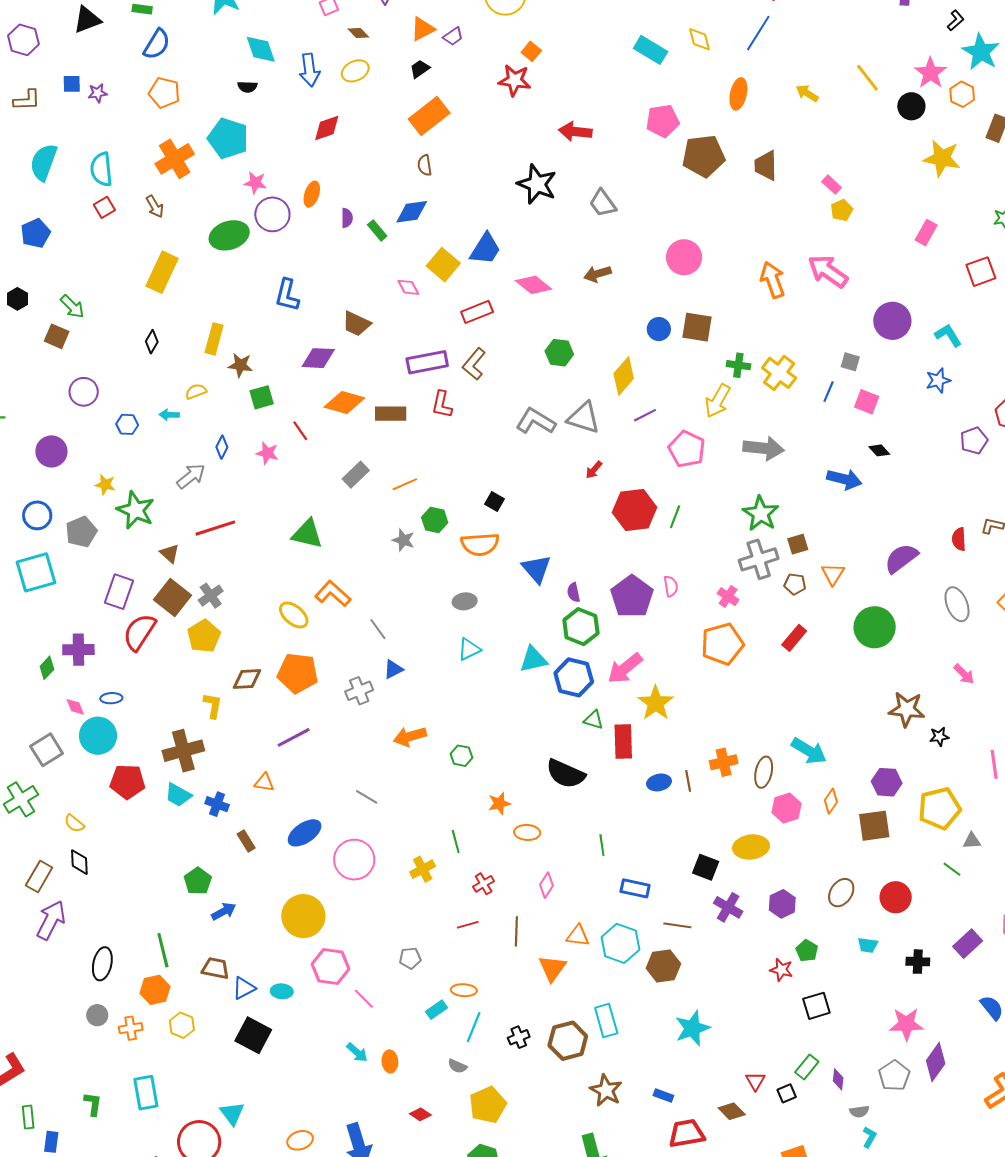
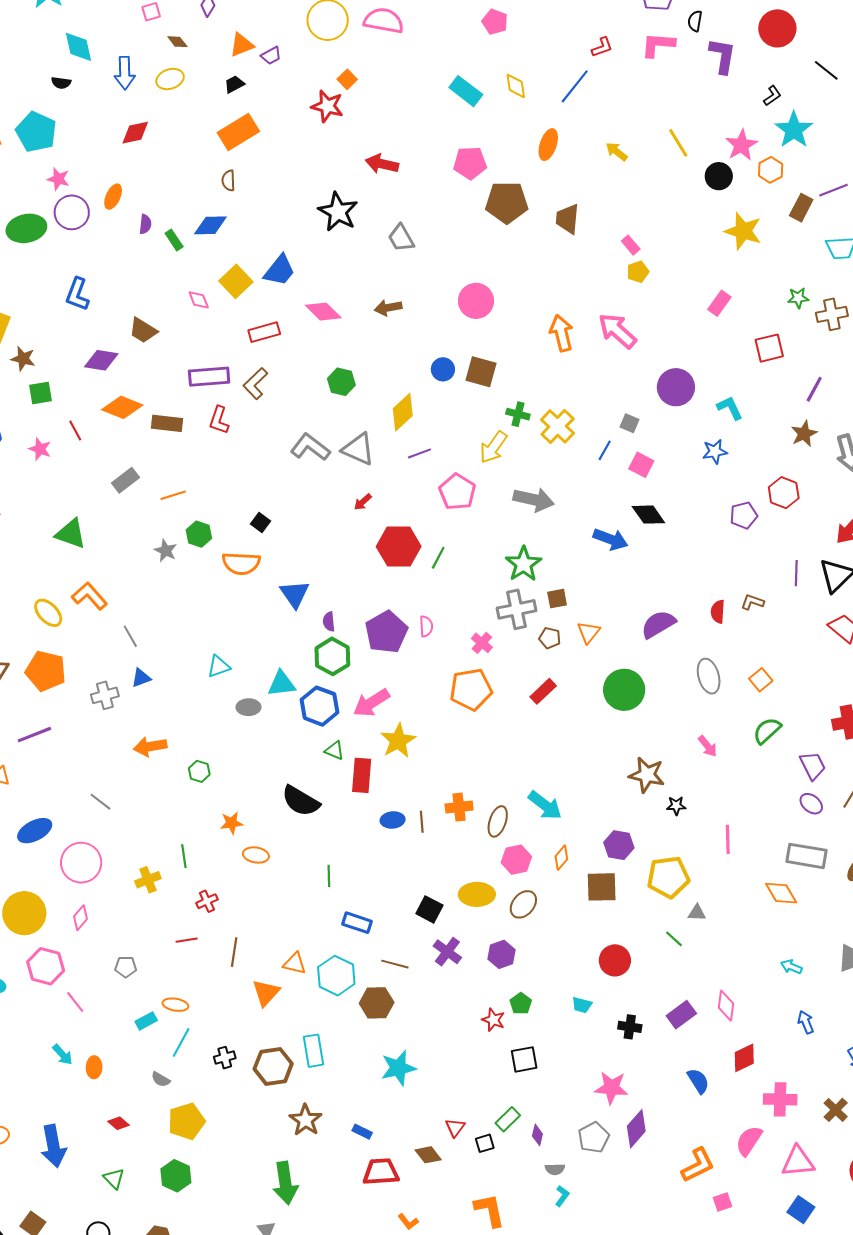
black diamond: (879, 450) -> (648, 515), size x1.6
gray ellipse: (465, 601) -> (248, 707), moved
pink diamond: (547, 885) -> (81, 918), moved
brown ellipse: (841, 893) -> (523, 904), moved

